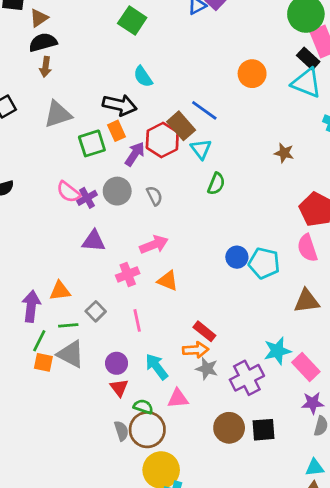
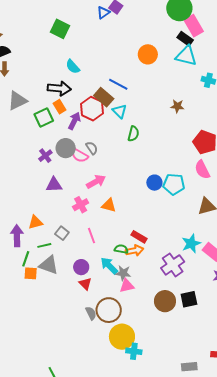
pink semicircle: (68, 192) -> (80, 155), moved
gray star: (207, 369) -> (123, 273), moved
green semicircle: (143, 407) -> (121, 249), moved

